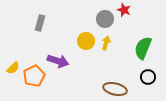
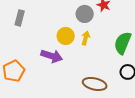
purple arrow: (58, 61) -> (52, 56), moved

